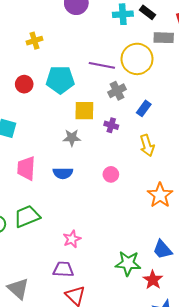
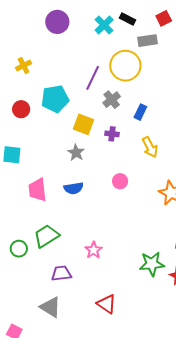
cyan cross: (123, 14) -> (104, 25), turned -30
purple line: (102, 65) -> (93, 78), turned -65
yellow square: (84, 111) -> (84, 124), turned 30
gray star: (72, 138) -> (76, 153), turned -30
purple trapezoid: (63, 269) -> (61, 273), moved

